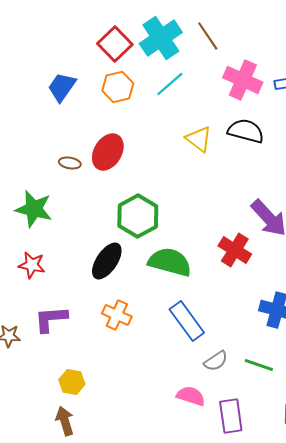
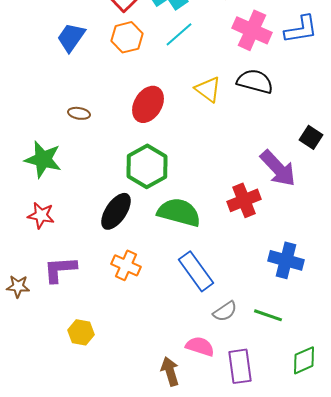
red ellipse: (108, 152) -> (148, 104), moved
red cross: (235, 250) -> (244, 200), turned 36
brown arrow: (65, 421) -> (170, 371), moved

